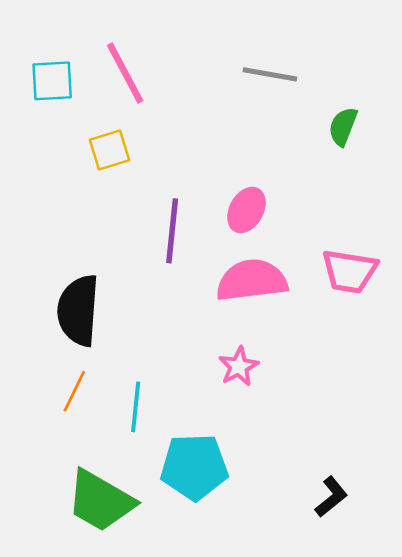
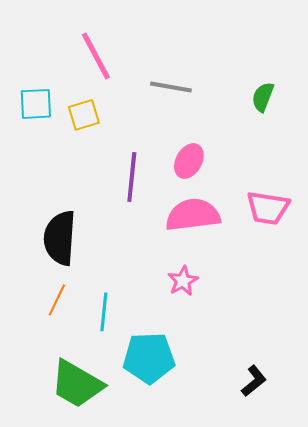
gray line: (270, 74) -> (171, 87), moved
cyan square: (52, 81) -> (36, 104), moved

